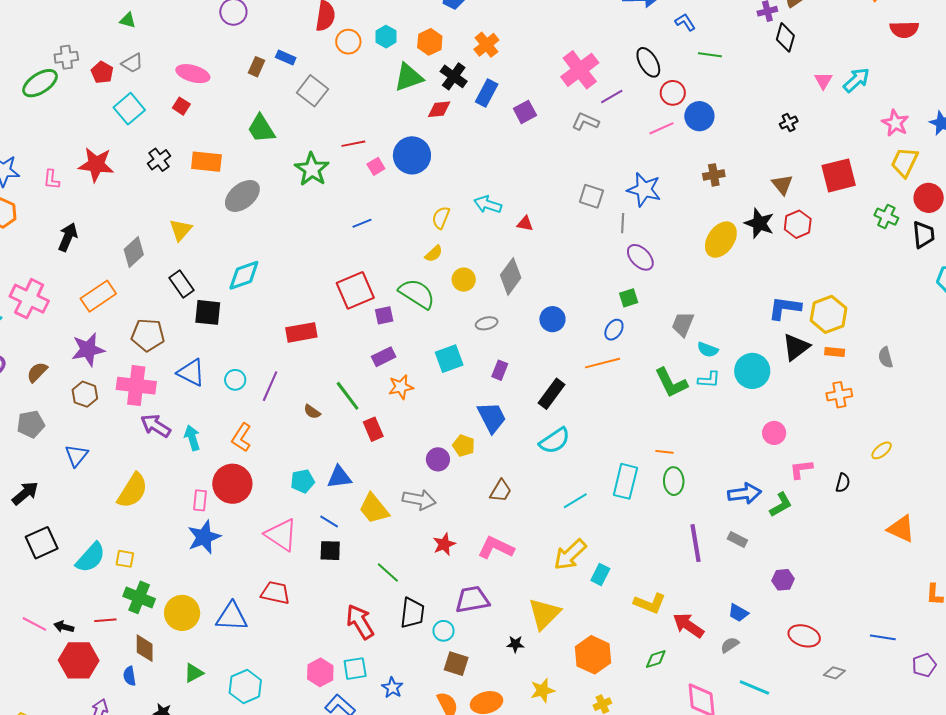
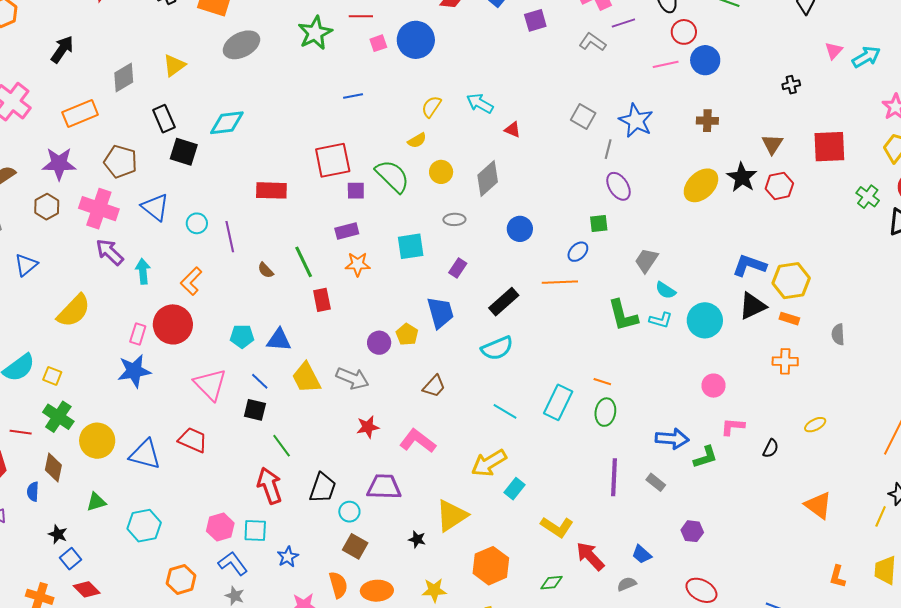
purple line: (270, 386) -> (230, 237), turned -48
cyan line: (575, 501) -> (505, 411), turned 50
green line: (388, 572) -> (282, 446), moved

